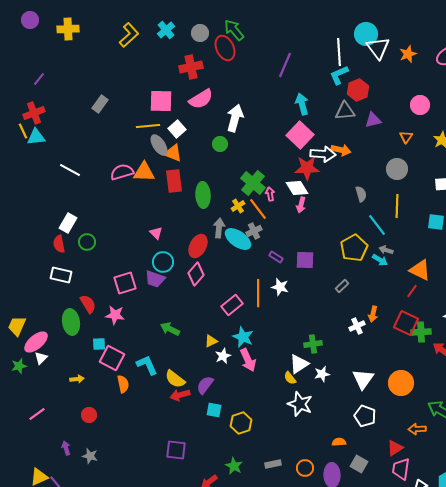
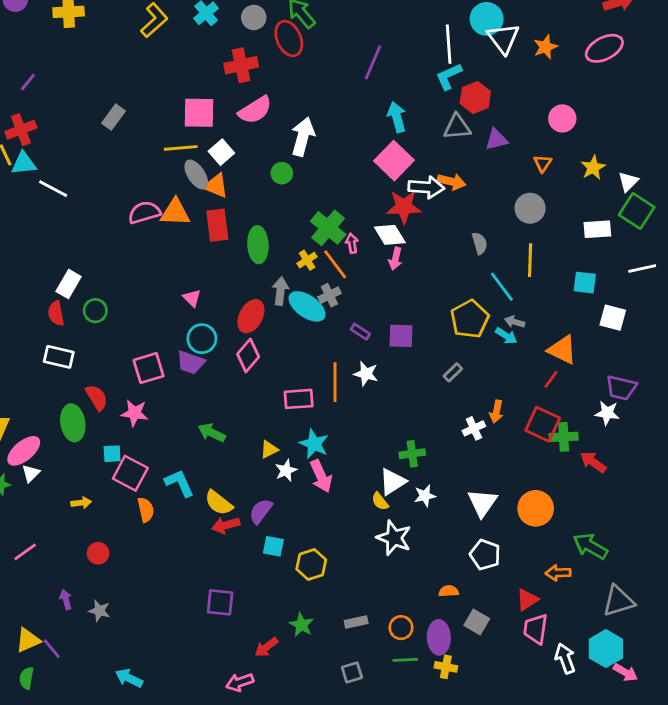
white line: (70, 170) -> (53, 189), moved
pink rectangle: (232, 305) -> (299, 399), turned 35

